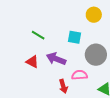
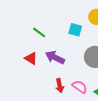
cyan square: (74, 37) -> (75, 30), moved
pink semicircle: (79, 75) -> (80, 87), moved, turned 35

